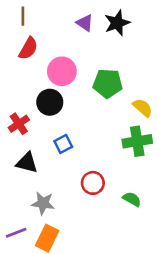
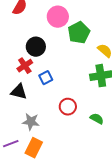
pink circle: (62, 71) -> (58, 17), moved
green pentagon: (108, 83) -> (79, 33), turned -30
red cross: (19, 124) -> (25, 66), moved

